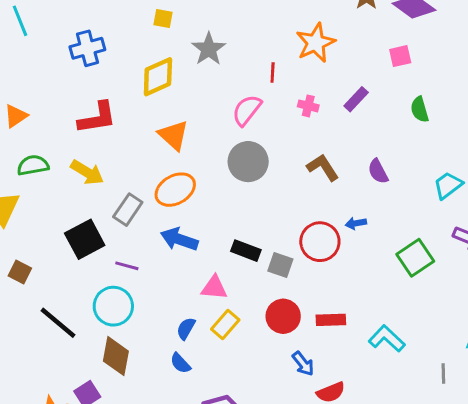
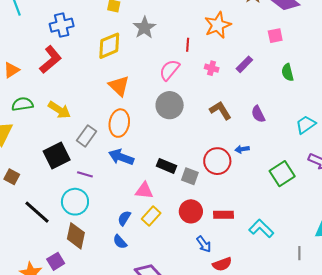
red L-shape: (97, 118) -> (50, 60), moved, turned -32
orange ellipse: (175, 190) -> (119, 123), turned -52

